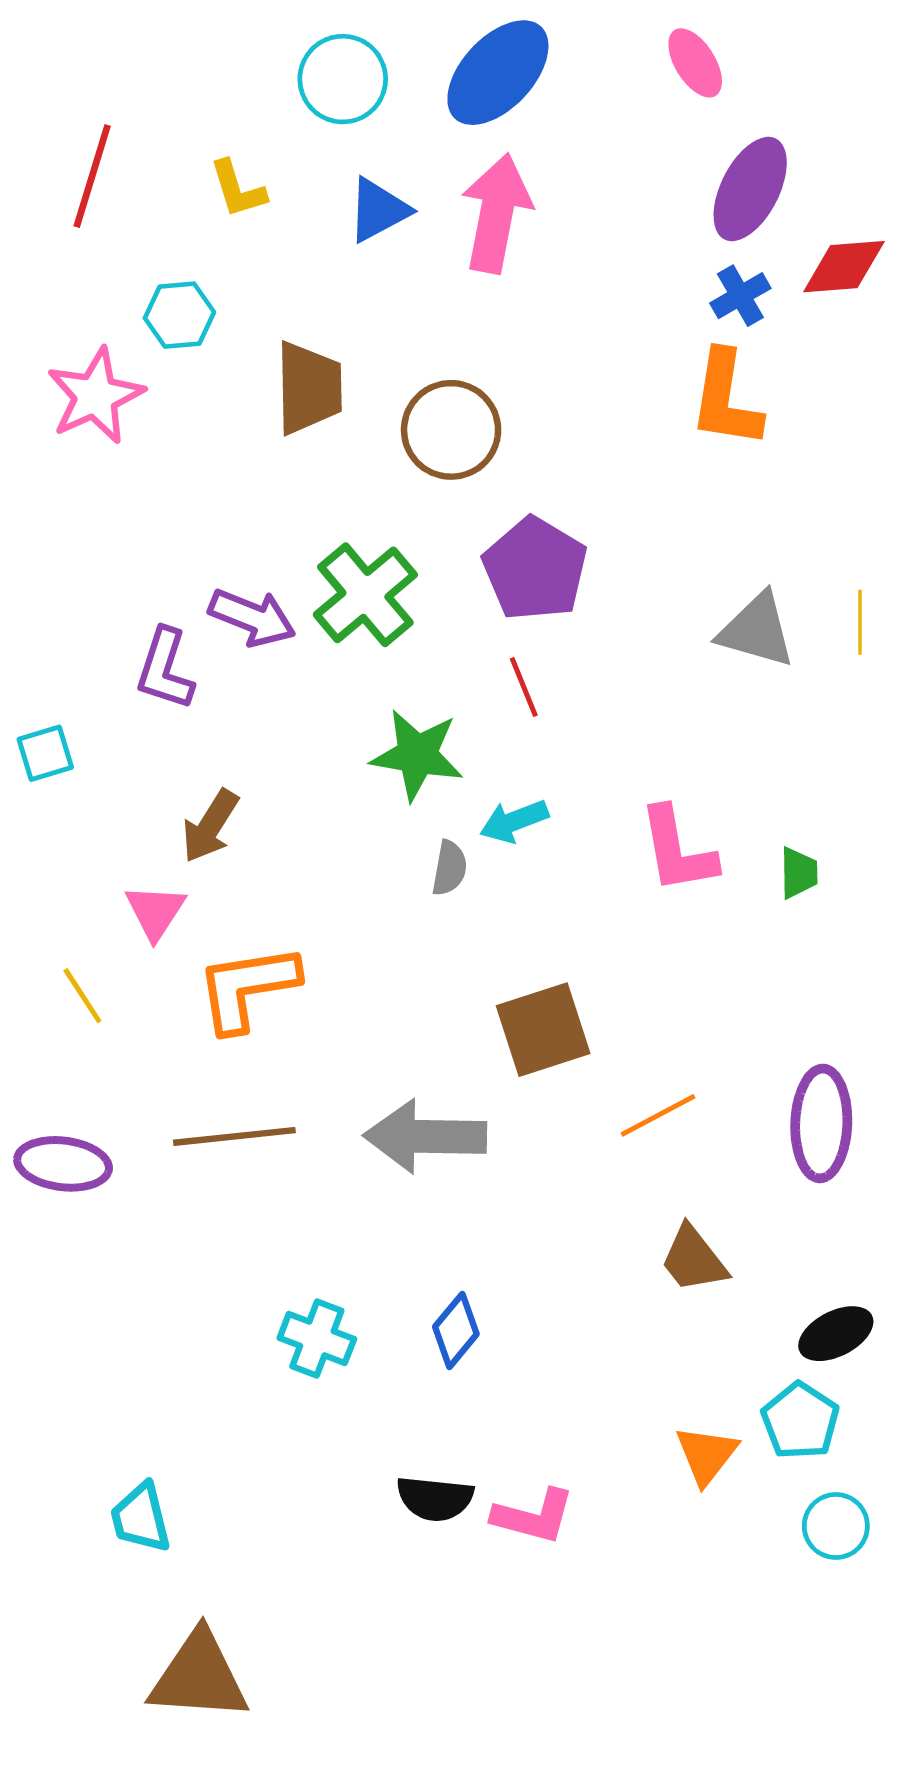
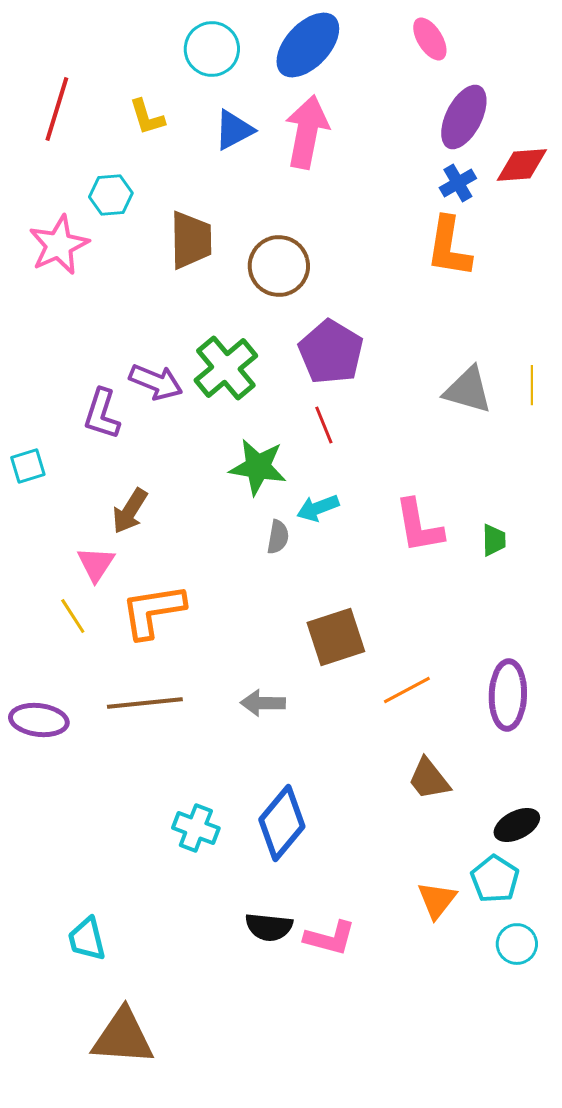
yellow line: (82, 996) -> (73, 616), moved
gray arrow: (425, 1136) -> (263, 703), size x0.6
blue diamond: (456, 1330) -> (282, 823), size x1.6

